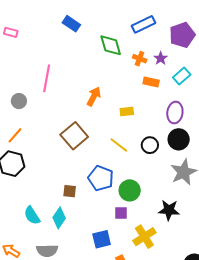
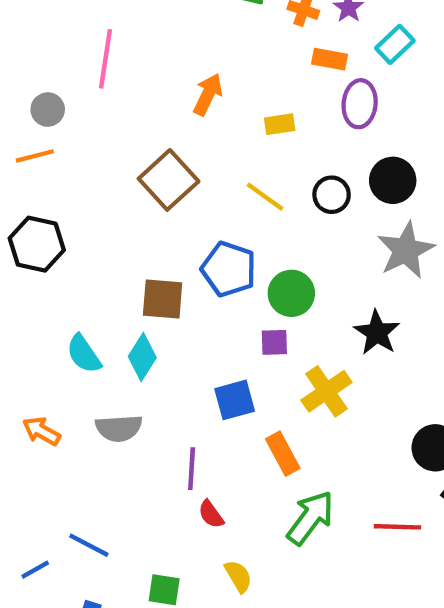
purple ellipse: (175, 113) -> (360, 104), moved
orange line: (15, 135) -> (35, 156), moved, turned 36
brown square: (70, 191) -> (163, 299), size x1.5
black star: (169, 210) -> (377, 333), turned 30

